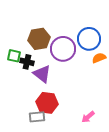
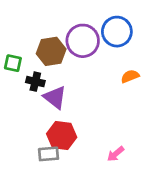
blue circle: (89, 39) -> (117, 32), moved
purple circle: (63, 49) -> (83, 41), moved
green square: (14, 56) -> (13, 63), moved

